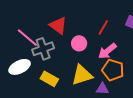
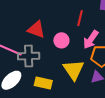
gray cross: (43, 49) -> (29, 56), turned 35
yellow triangle: (82, 75) -> (74, 70), turned -30

